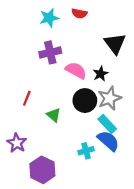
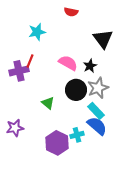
cyan star: (49, 18) -> (37, 32), moved
purple cross: (50, 52) -> (19, 71), moved
red line: (27, 98) -> (30, 61), moved
purple star: (17, 143) -> (15, 128), turned 30
purple hexagon: (42, 170) -> (57, 143), moved

